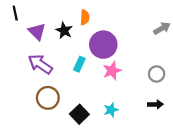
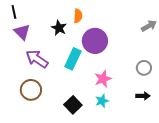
purple triangle: (37, 32) -> (22, 32), moved
cyan rectangle: (79, 64) -> (73, 59), size x1.5
pink star: (112, 71) -> (103, 79), moved
brown circle: (48, 98) -> (31, 90), moved

